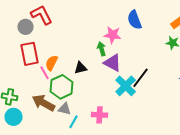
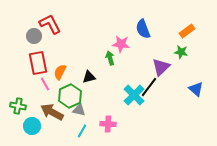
purple triangle: (113, 63) -> (161, 67), moved, turned 48
pink line: (45, 73) -> (45, 84), moved
gray triangle: (65, 109) -> (79, 110), moved
cyan circle: (14, 117) -> (32, 126), moved

